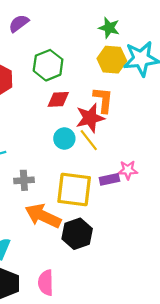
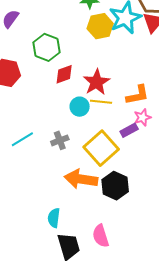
orange L-shape: (103, 100) -> (138, 95), moved, turned 90
yellow line: (89, 140) -> (101, 102), turned -30
gray cross: (24, 180) -> (60, 140), moved
yellow square: (74, 189) -> (101, 148), turned -32

